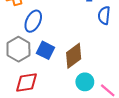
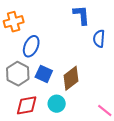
cyan circle: (85, 82) -> (57, 104), moved

